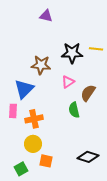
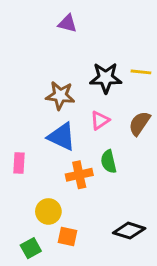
blue triangle: (24, 89) -> (62, 137), moved, turned -50
brown semicircle: (88, 93) -> (139, 123), moved
orange cross: (34, 119) -> (79, 175), moved

